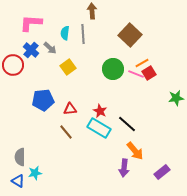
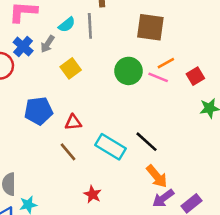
cyan semicircle: (65, 33) -> (67, 25), turned -136
brown square: (130, 35) -> (150, 27), turned -35
gray arrow: (50, 48) -> (48, 44), turned 80
red square: (149, 73) -> (195, 76), moved
red star: (100, 111) -> (93, 194), moved
purple arrow: (124, 168) -> (163, 198), moved, turned 48

